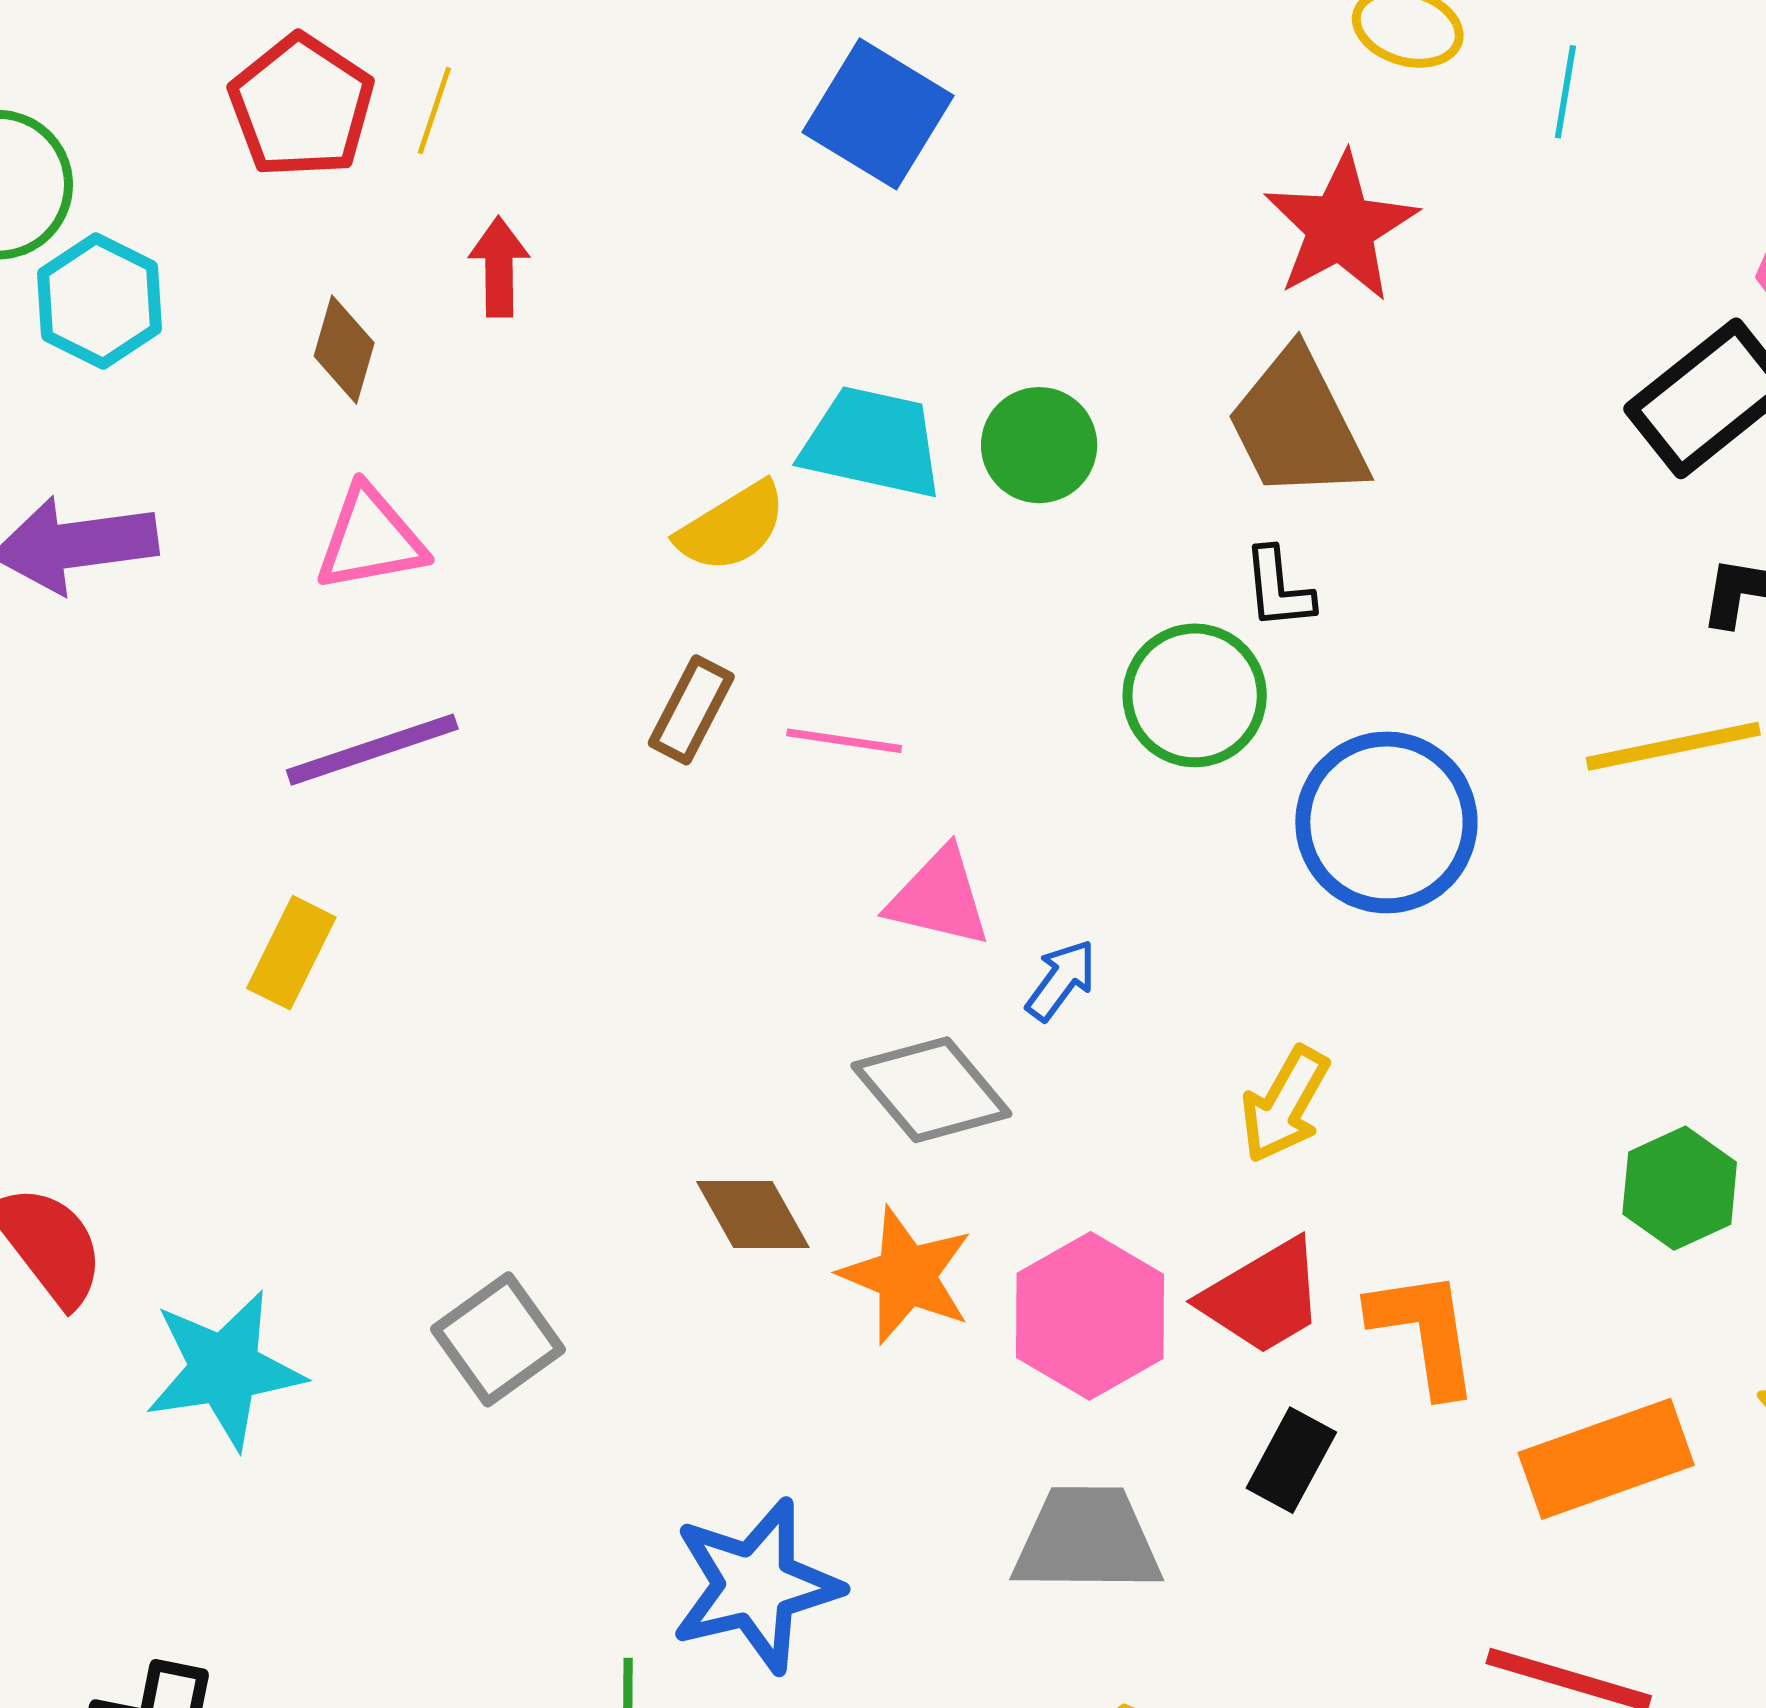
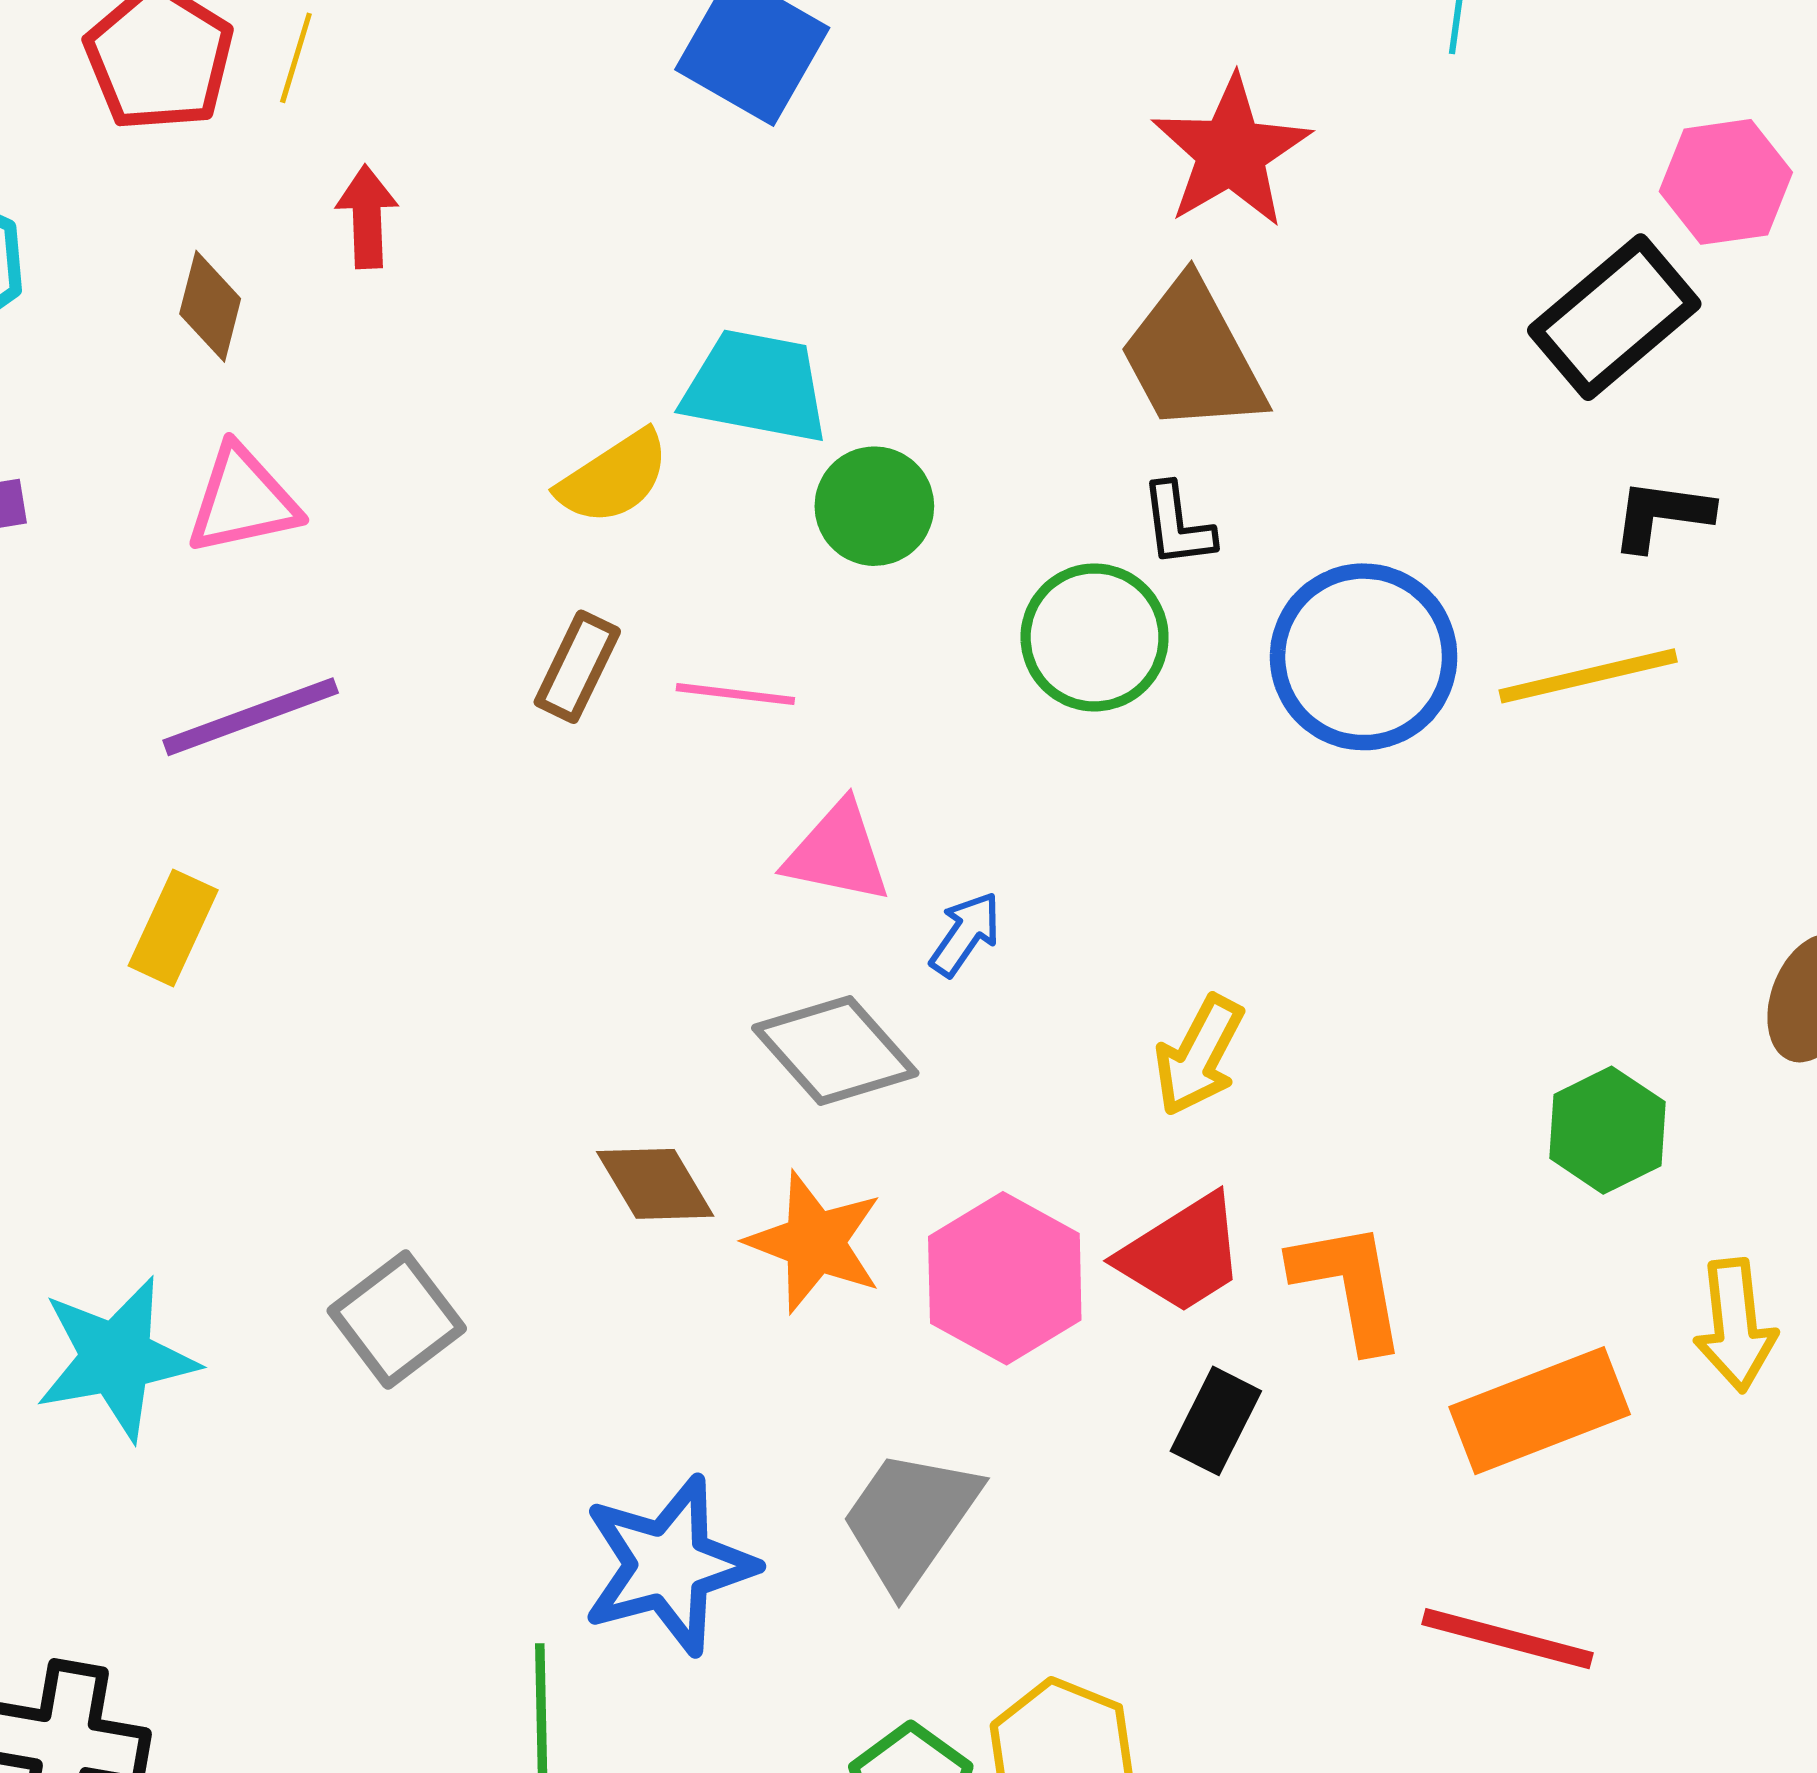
green circle: (1039, 445) -> (874, 506), moved
blue circle: (1386, 822) -> (1364, 657), moved
gray trapezoid: (1087, 1540) -> (910, 1519), moved, turned -54

